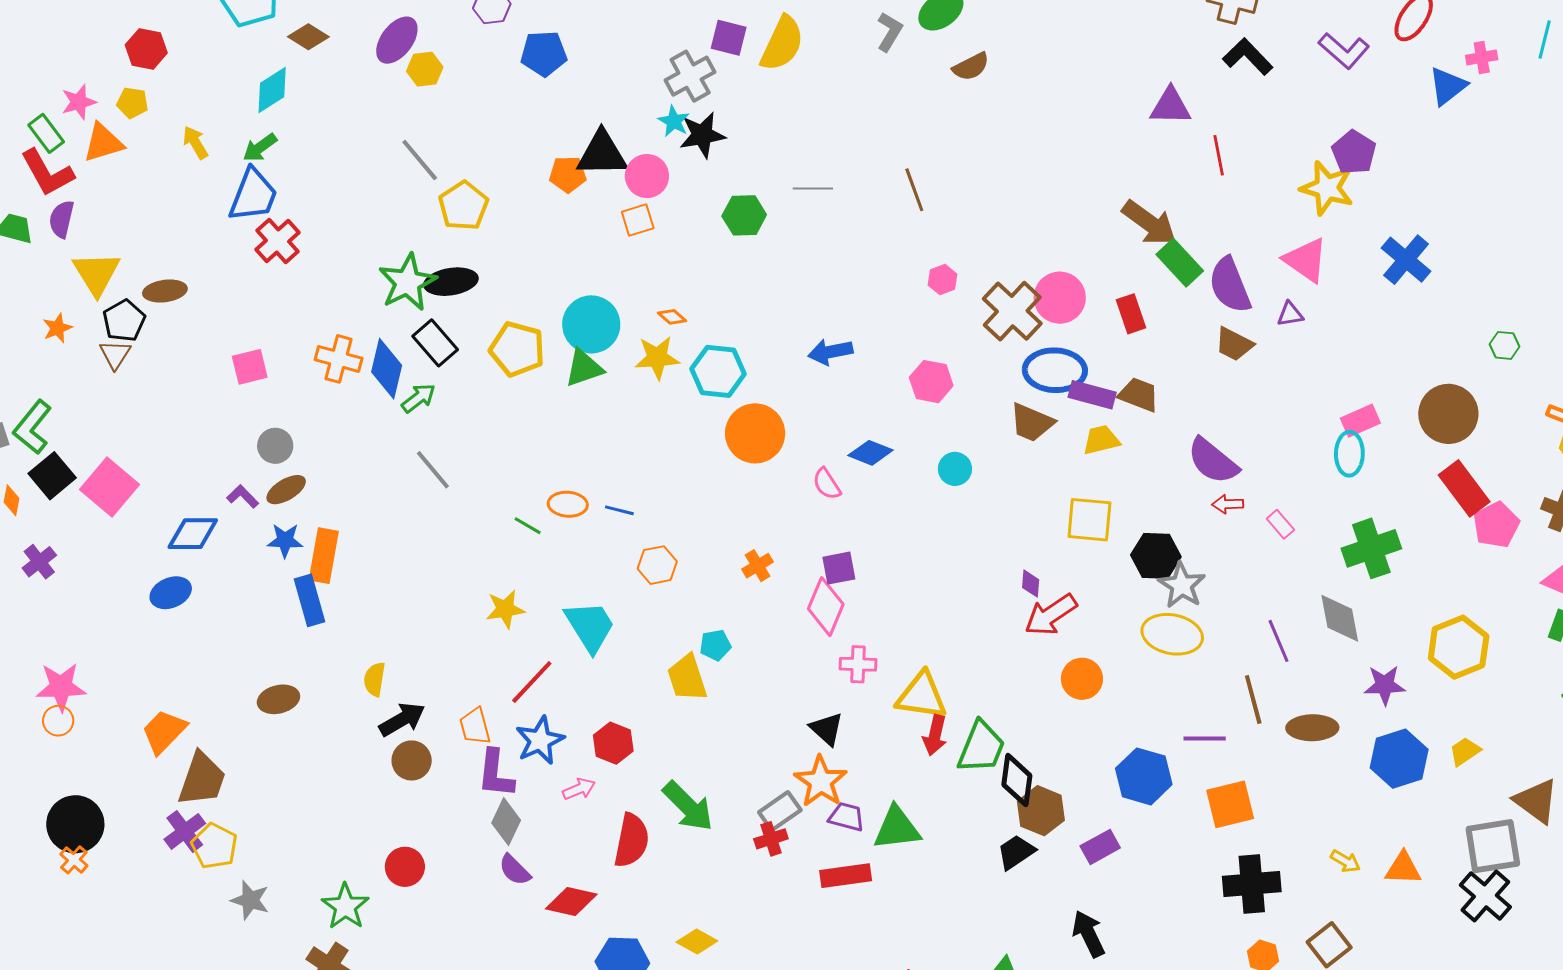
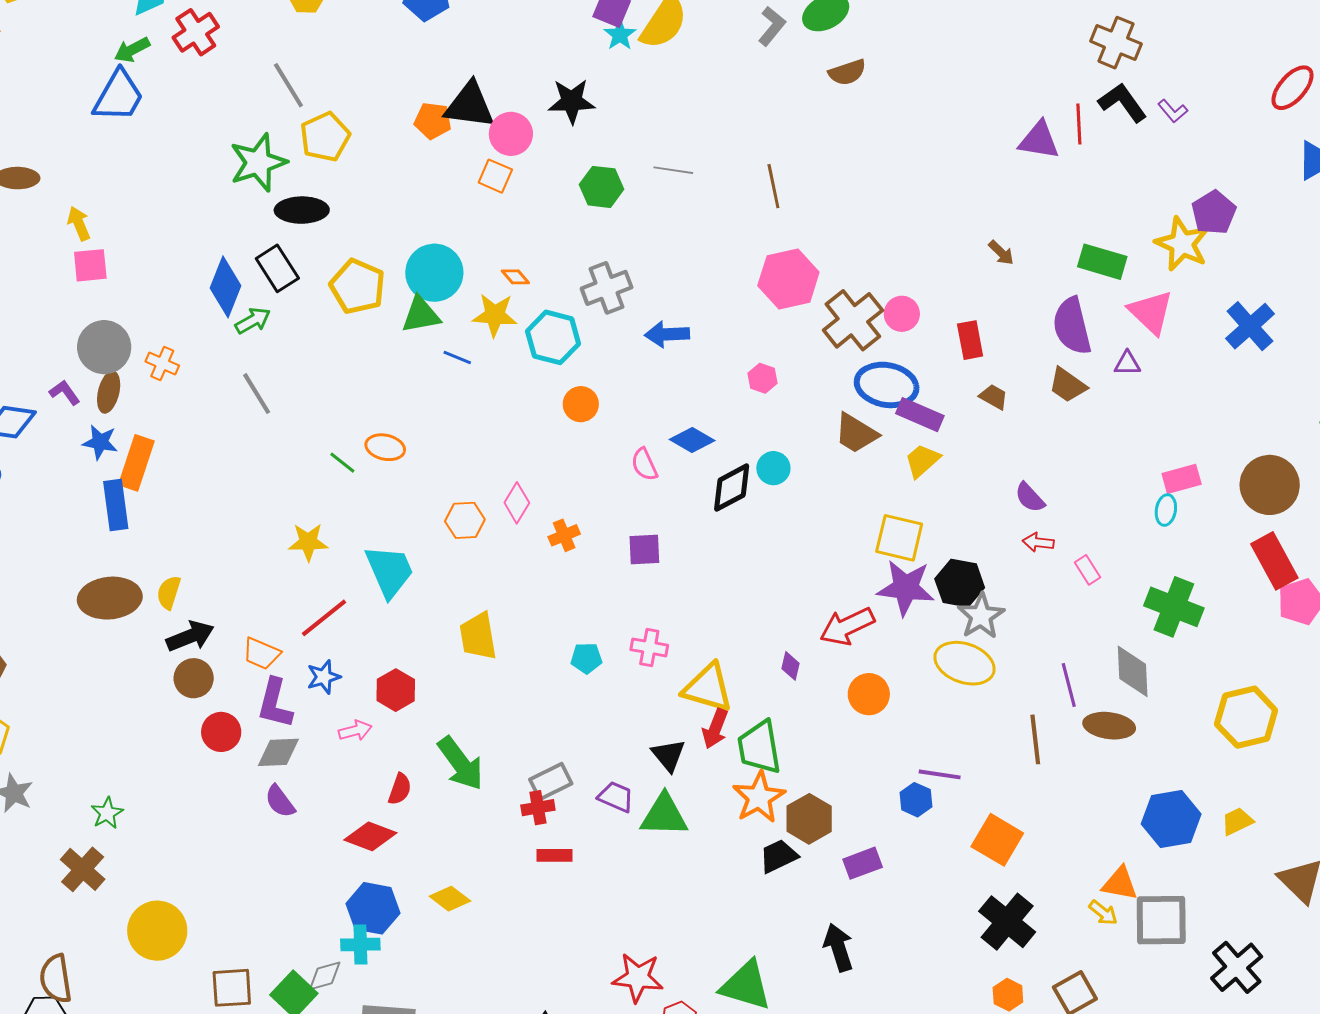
purple L-shape: (1344, 51) -> (1173, 111), moved, size x0.6
gray cross: (690, 76) -> (607, 288), moved
cyan star: (674, 121) -> (620, 35), moved
yellow arrow: (195, 142) -> (79, 223), moved
red line: (1219, 155) -> (1079, 124), moved
orange square: (638, 220) -> (495, 176), turned 32
brown arrow: (1149, 223) -> (1001, 253), size x0.5
red cross: (278, 241) -> (196, 32), moved
green rectangle: (1180, 263) -> (1102, 262), moved, turned -39
pink hexagon: (943, 280) -> (788, 279), size x2.0
green star: (408, 282) -> (258, 163), moved
pink circle: (1060, 298) -> (902, 314), size x0.7
orange cross: (339, 359) -> (162, 364), moved, size x0.7
pink hexagon: (931, 382) -> (762, 378), size x0.7
brown trapezoid: (1139, 395) -> (994, 397), moved, size x0.7
orange circle: (755, 433) -> (581, 404), size x0.6
yellow trapezoid: (1101, 440) -> (922, 461), turned -36
gray circle: (275, 446) -> (104, 347), size x1.5
cyan ellipse: (1349, 454) -> (1166, 510), size x0.7
purple semicircle: (1213, 461) -> (1030, 497), size x0.6
brown ellipse: (286, 490) -> (109, 392), turned -54
blue line: (619, 510) -> (457, 357), moved
green cross: (1371, 548) -> (1174, 607), turned 32
purple diamond: (1031, 584) -> (791, 666), moved
pink diamond: (826, 607) -> (517, 503), moved, size x0.7
cyan pentagon: (715, 645) -> (586, 658), moved
purple star: (1385, 685) -> (906, 588), moved, size x1.4
brown ellipse: (278, 699) -> (110, 598), moved, size x1.5
orange trapezoid: (475, 726) -> (261, 654), turned -60
brown ellipse: (1312, 728) -> (1109, 726), moved
black triangle: (827, 729) -> (668, 755), moved
purple line: (1205, 739) -> (940, 774), moved
blue star: (540, 740) -> (324, 677), size x0.7
green trapezoid: (981, 747) -> (759, 747), turned 140
blue hexagon: (1144, 776) -> (916, 800), size x0.6
black diamond: (1017, 780) -> (732, 488), moved, turned 46
orange star: (821, 781) -> (759, 797), moved
orange square: (1230, 804) -> (997, 840), turned 36
gray diamond: (506, 822) -> (278, 752), turned 54
red semicircle: (632, 840) -> (400, 789), size x0.6
gray square: (1493, 846) -> (1161, 920), moved
red circle: (405, 867) -> (221, 732), moved
orange triangle: (1403, 868) -> (1120, 884), moved
red rectangle: (846, 876) -> (554, 855), moved, size x0.7
black cross: (1252, 884) -> (1007, 922), turned 36
red diamond: (571, 901) -> (370, 836), moved
green star: (345, 906) -> (107, 813), size x0.7

